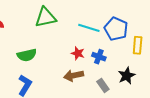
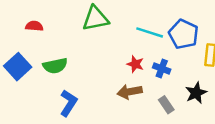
green semicircle: (27, 55) -> (55, 66), moved

